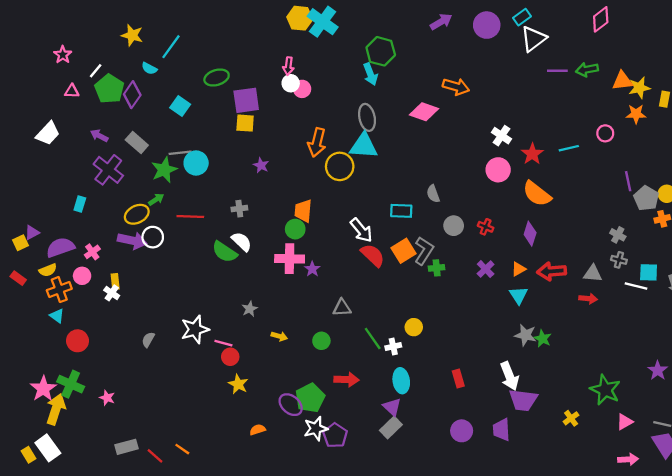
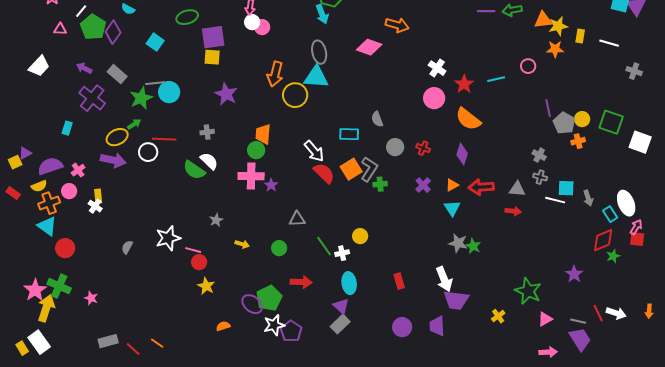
purple star: (261, 165) -> (226, 94), size x1.6
white circle: (153, 237) -> (148, 152), moved
cyan triangle: (57, 316) -> (47, 226), size x1.5

